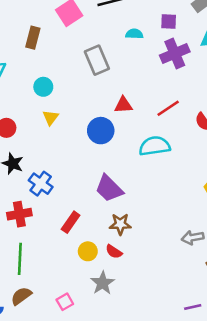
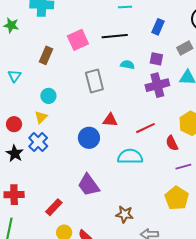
yellow triangle: (51, 118) -> (41, 117), moved
blue cross: (41, 184) -> (38, 142), moved
brown star: (120, 224) -> (125, 214), moved

